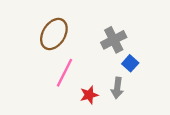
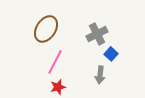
red star: (89, 95) -> (58, 87), moved

